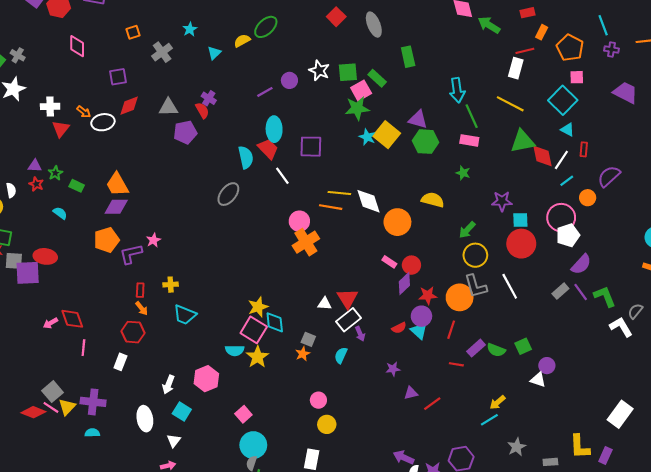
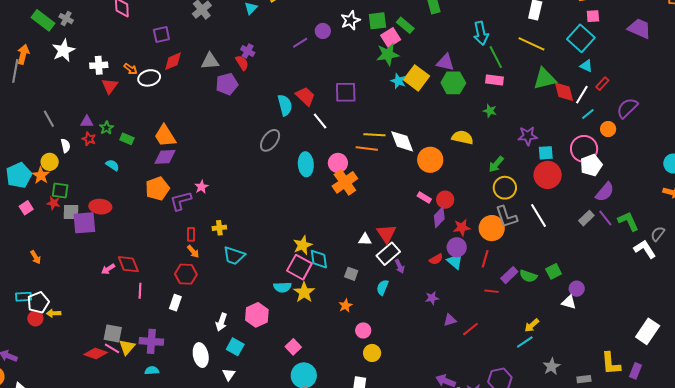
white star: (319, 70) -> (350, 20), turned 30
cyan ellipse: (274, 129) -> (306, 164), moved
red rectangle: (584, 149) -> (602, 84), turned 40
orange star: (303, 354) -> (345, 306), moved
gray square: (52, 392) -> (113, 333), turned -36

